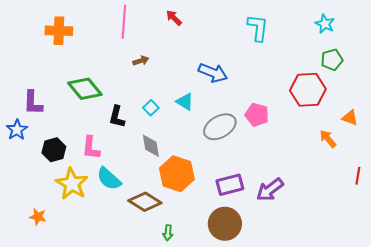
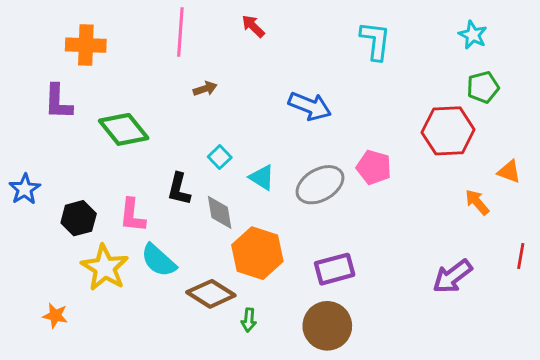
cyan triangle: (185, 102) -> (262, 177), moved
purple L-shape: (33, 103) -> (58, 102), moved
black L-shape: (117, 117) -> (179, 189), moved
purple arrow: (270, 190) -> (452, 276), moved
green arrow: (168, 233) -> (249, 320), moved

